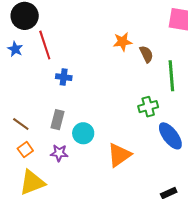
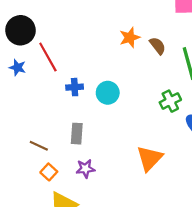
cyan circle: (83, 133) -> (108, 93), moved

